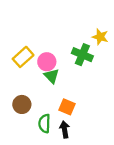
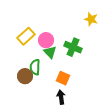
green cross: (82, 55) -> (73, 47), moved
green semicircle: (44, 123) -> (35, 67), moved

